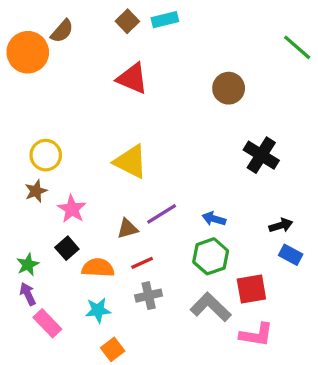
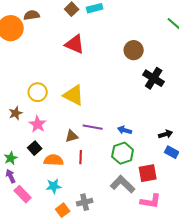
brown semicircle: (62, 31) -> (32, 15), turned -140
yellow circle: (46, 155) -> (38, 92), moved
black cross: (261, 155) -> (154, 78), moved
purple line: (162, 214) -> (93, 127), turned 42
red line: (142, 263) -> (81, 157), turned -64
gray cross: (149, 296) -> (85, 202), moved

